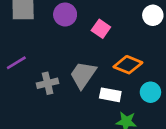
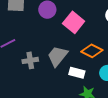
pink square: (101, 29) -> (74, 22), size x1.5

